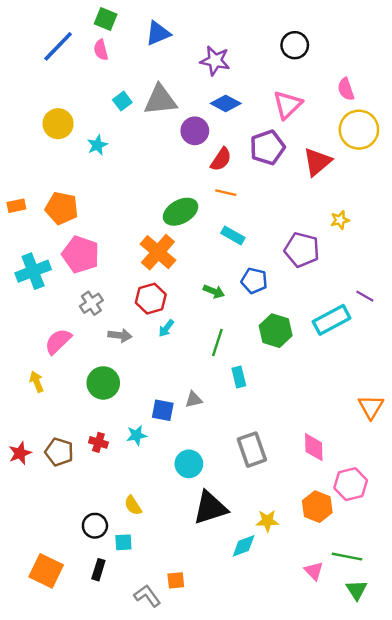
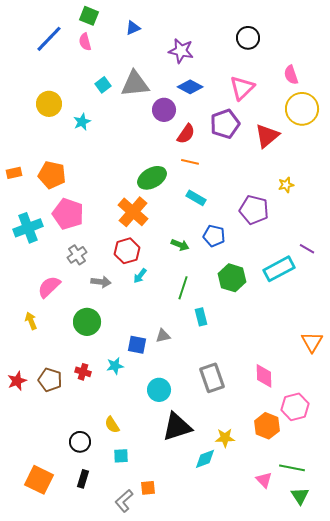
blue triangle: (158, 33) -> (133, 28), size x0.7
cyan square: (123, 542) -> (121, 456), moved
gray L-shape: (147, 596) -> (124, 501), turned -95

